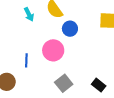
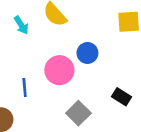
blue circle: (70, 29) -> (87, 53), moved
black rectangle: (99, 85) -> (121, 97), moved

